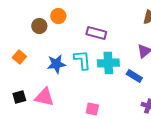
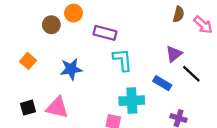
purple rectangle: (96, 33) -> (105, 33), moved
cyan L-shape: (82, 60) -> (123, 60), moved
cyan cross: (108, 63) -> (132, 101), moved

